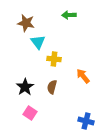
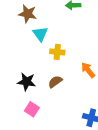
black star: (25, 87) -> (27, 82), turned -30
brown semicircle: (52, 87) -> (55, 82), turned 40

